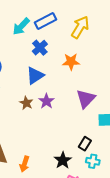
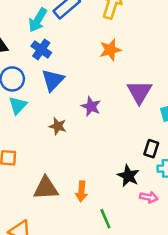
blue cross: (40, 48) -> (41, 49), moved
blue triangle: (35, 75) -> (53, 80), moved
brown star: (26, 103) -> (58, 126), moved

